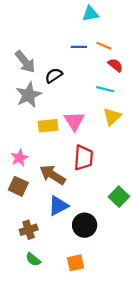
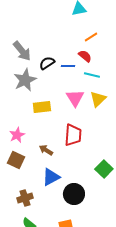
orange line: (104, 46) -> (91, 37), turned -56
blue line: (79, 47) -> (68, 66), moved
red semicircle: (115, 65) -> (85, 56), moved
pink triangle: (74, 121) -> (75, 98), moved
brown arrow: (53, 175) -> (46, 150), size x0.6

